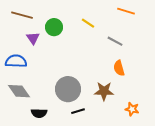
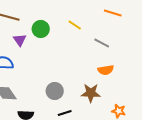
orange semicircle: (119, 68) -> (106, 70), turned -84
gray circle: (68, 89) -> (55, 91), size x0.7

